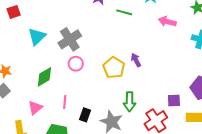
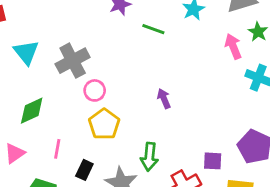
pink arrow: (167, 22) -> (233, 46), moved, turned 48
cyan triangle: (37, 37) -> (26, 52), turned -30
pink circle: (76, 64) -> (95, 90), moved
yellow pentagon: (114, 68) -> (104, 124), moved

